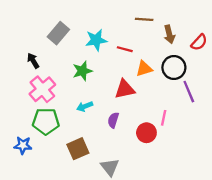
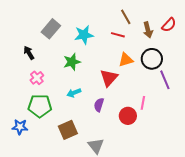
brown line: (144, 19) -> (126, 17), turned 56
red semicircle: (199, 42) -> (169, 25), moved
red line: (125, 49) -> (118, 35), moved
pink cross: (42, 89) -> (37, 78), size x0.6
red triangle: (125, 89) -> (109, 78), turned -36

